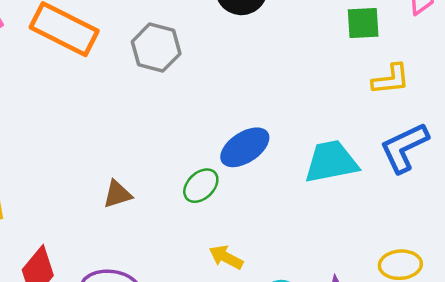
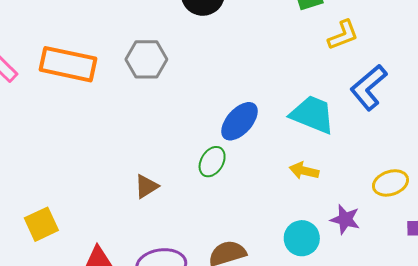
cyan trapezoid: (331, 162) -> (312, 114), turned 48
yellow arrow: (226, 257) -> (304, 171), moved

